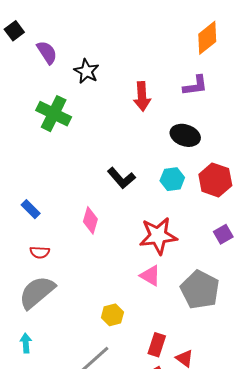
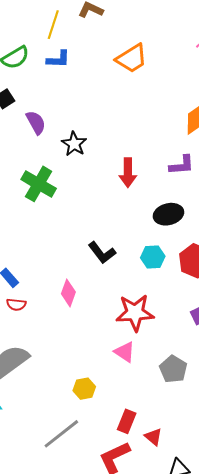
black ellipse: (185, 135) -> (168, 214), turned -36
red semicircle: (40, 252) -> (16, 305), moved
gray pentagon: (200, 290) -> (173, 369), size x0.7

